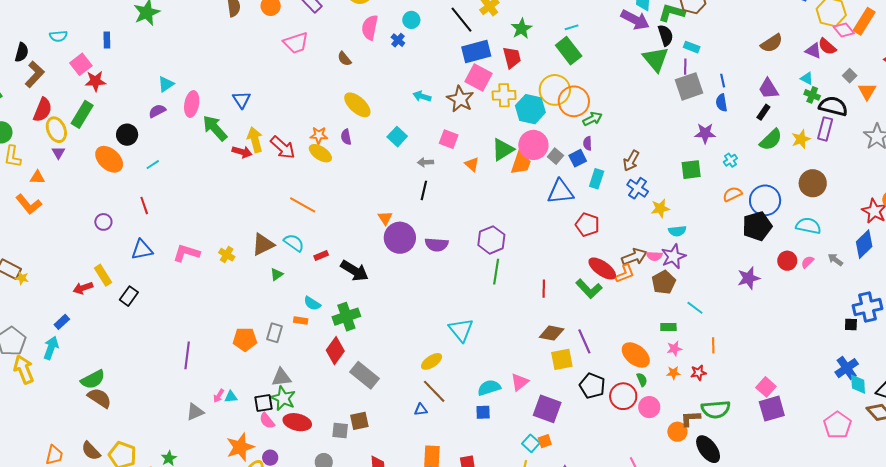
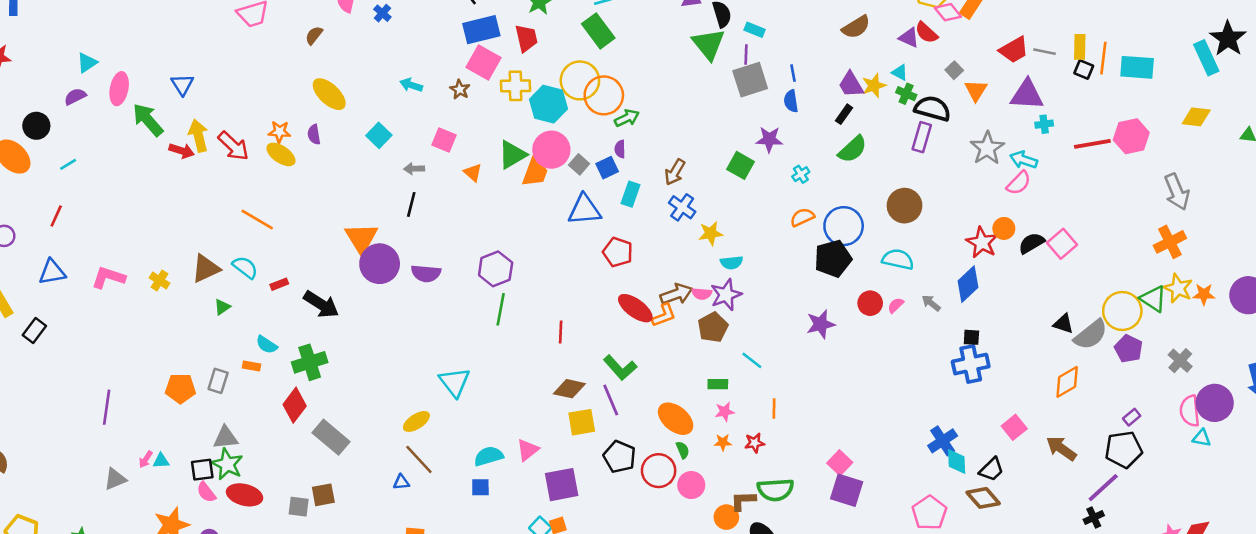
brown semicircle: (344, 59) -> (314, 35), turned 77
brown star: (460, 99) -> (460, 89), size x0.6
yellow star: (801, 139) -> (874, 86), moved
green square: (691, 170) -> (740, 165), moved, turned 35
red line: (144, 205) -> (56, 216), turned 42
orange triangle: (385, 218) -> (361, 238), size x1.8
green L-shape: (589, 289) -> (620, 368), moved
black square: (851, 324) -> (971, 337), moved
purple square: (547, 409) -> (562, 485), turned -32
purple square: (772, 409) -> (847, 490), turned 32

